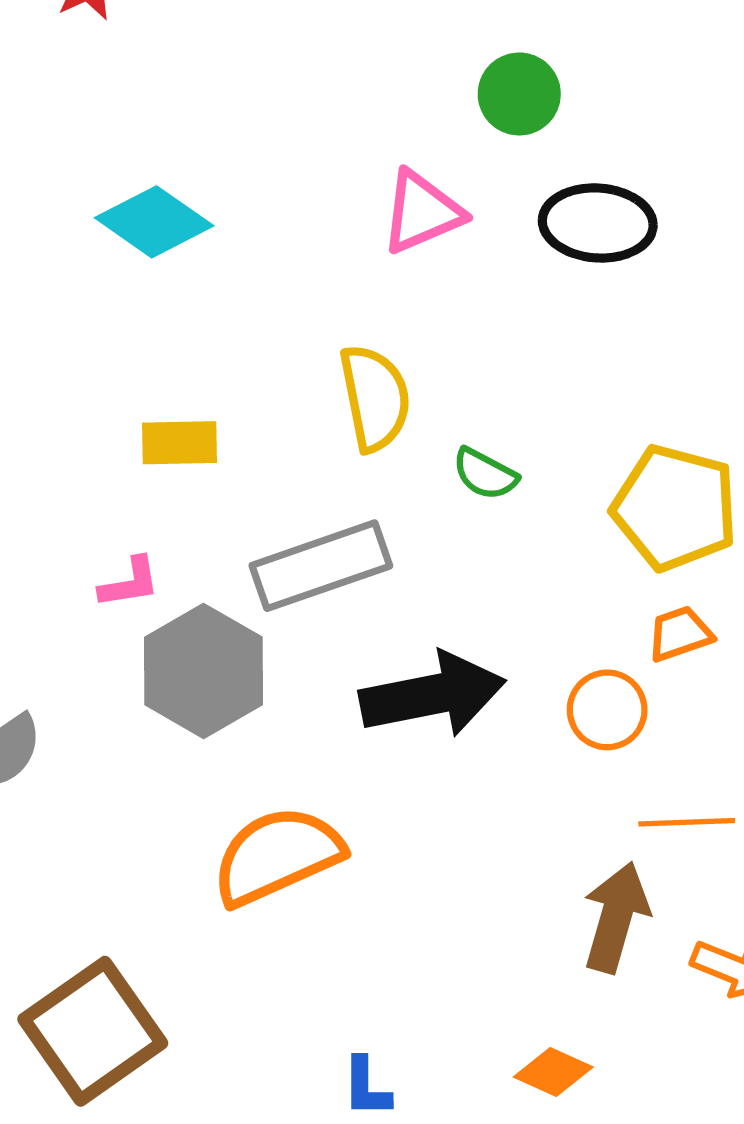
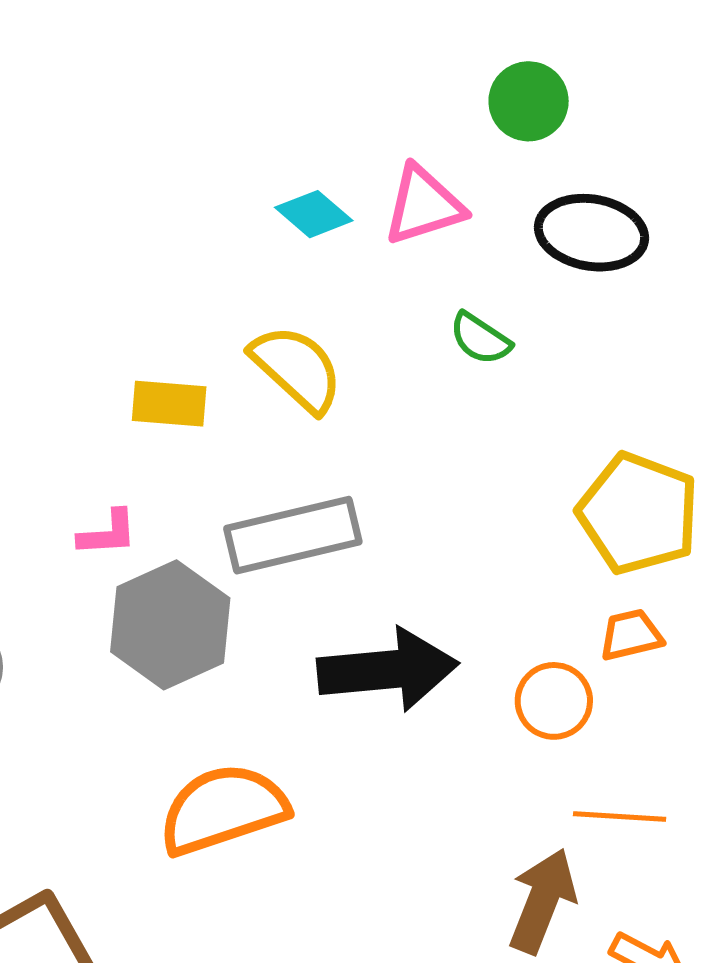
cyan diamond: (154, 222) -> (314, 214), moved, size x0.7
yellow semicircle: (375, 398) -> (297, 368), moved, turned -42
green semicircle: (485, 474) -> (480, 339), moved

